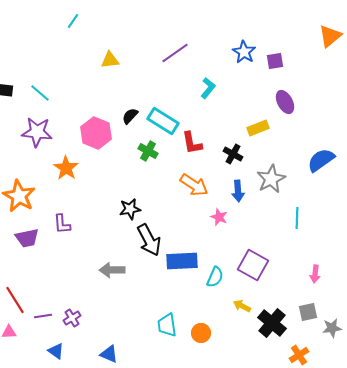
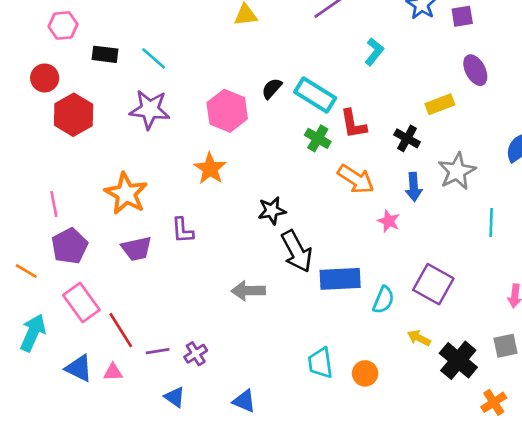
green cross: (148, 151) -> (318, 138), moved
orange star: (66, 168) -> (210, 169), moved

